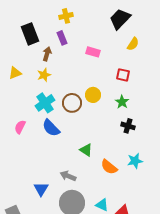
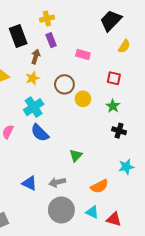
yellow cross: (66, 16) -> (47, 19), moved
brown circle: (72, 103) -> (64, 84), moved
green triangle: (86, 150) -> (76, 155), turned 40
orange semicircle: (109, 167) -> (99, 186), moved, turned -66
gray arrow: (68, 176) -> (57, 182), turned -35
blue triangle: (41, 189) -> (29, 183), moved, turned -35

